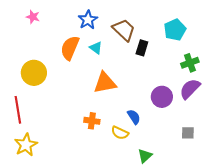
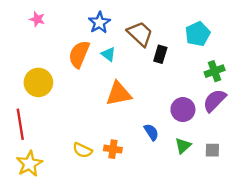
orange cross: (92, 121) -> (113, 149), moved
yellow semicircle: (120, 133) -> (82, 150), moved
green triangle: (145, 156) -> (183, 146), moved

